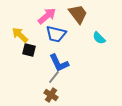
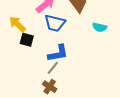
cyan semicircle: (99, 38) -> (100, 27), turned -32
blue L-shape: (59, 63) -> (58, 53), turned -75

